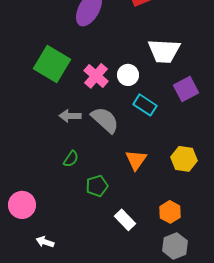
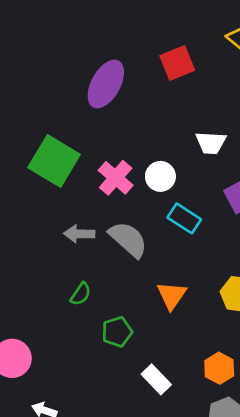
white trapezoid: (164, 51) -> (211, 143), size x0.7

